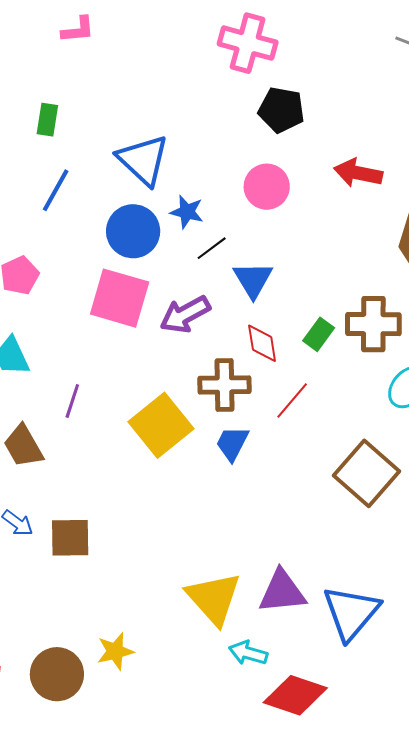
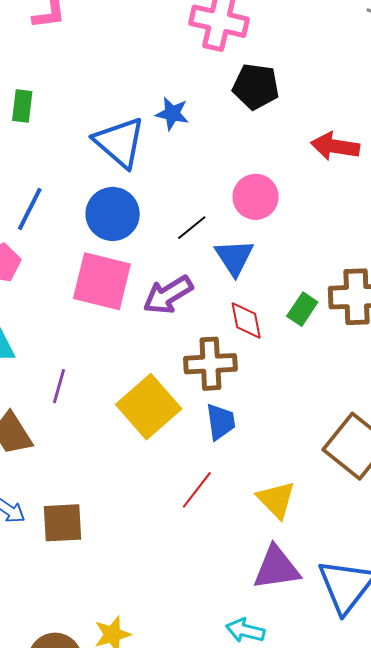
pink circle: (267, 187) -> (256, 197), moved
blue line: (56, 190) -> (30, 209), moved
blue star: (187, 212) -> (172, 114), moved
red line: (292, 401) -> (197, 490), moved
blue trapezoid: (232, 443) -> (221, 422), turned 147
yellow triangle: (214, 598) -> (276, 500), moved, size x0.7

